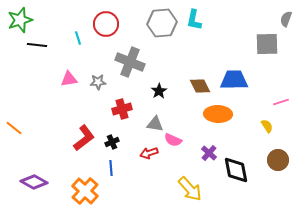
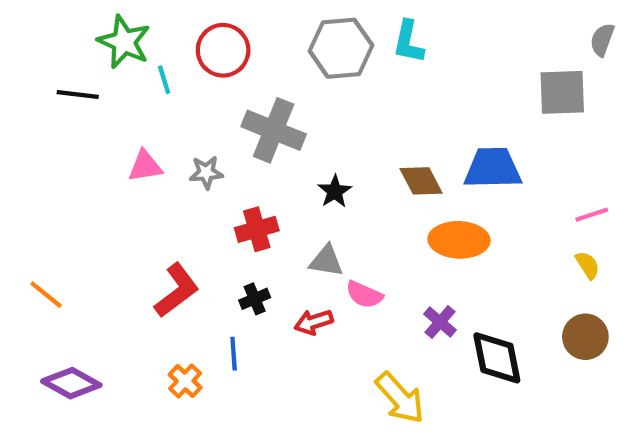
green star: (20, 20) -> (124, 42), moved, turned -30
yellow semicircle: (267, 126) -> (587, 265), moved
orange line: (14, 128) -> (46, 295), moved
black cross: (112, 142) -> (255, 299), moved
orange cross: (85, 191) -> (185, 381), moved, size x0.6

